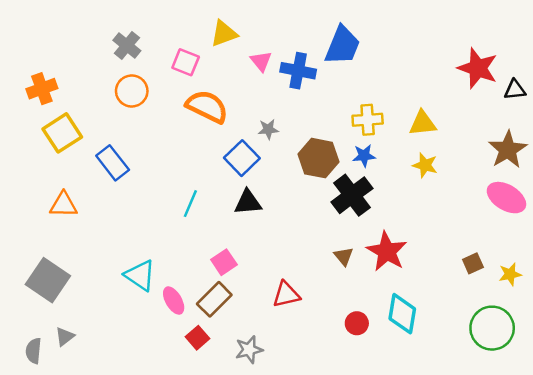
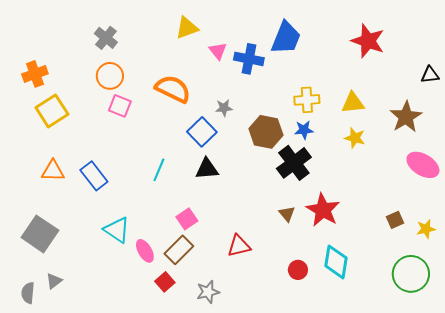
pink square: (186, 62) -> (120, 106), moved
red star: (478, 68) -> (368, 41), moved
brown star: (508, 150) -> (406, 117), moved
blue rectangle: (113, 163) -> (94, 176), moved

